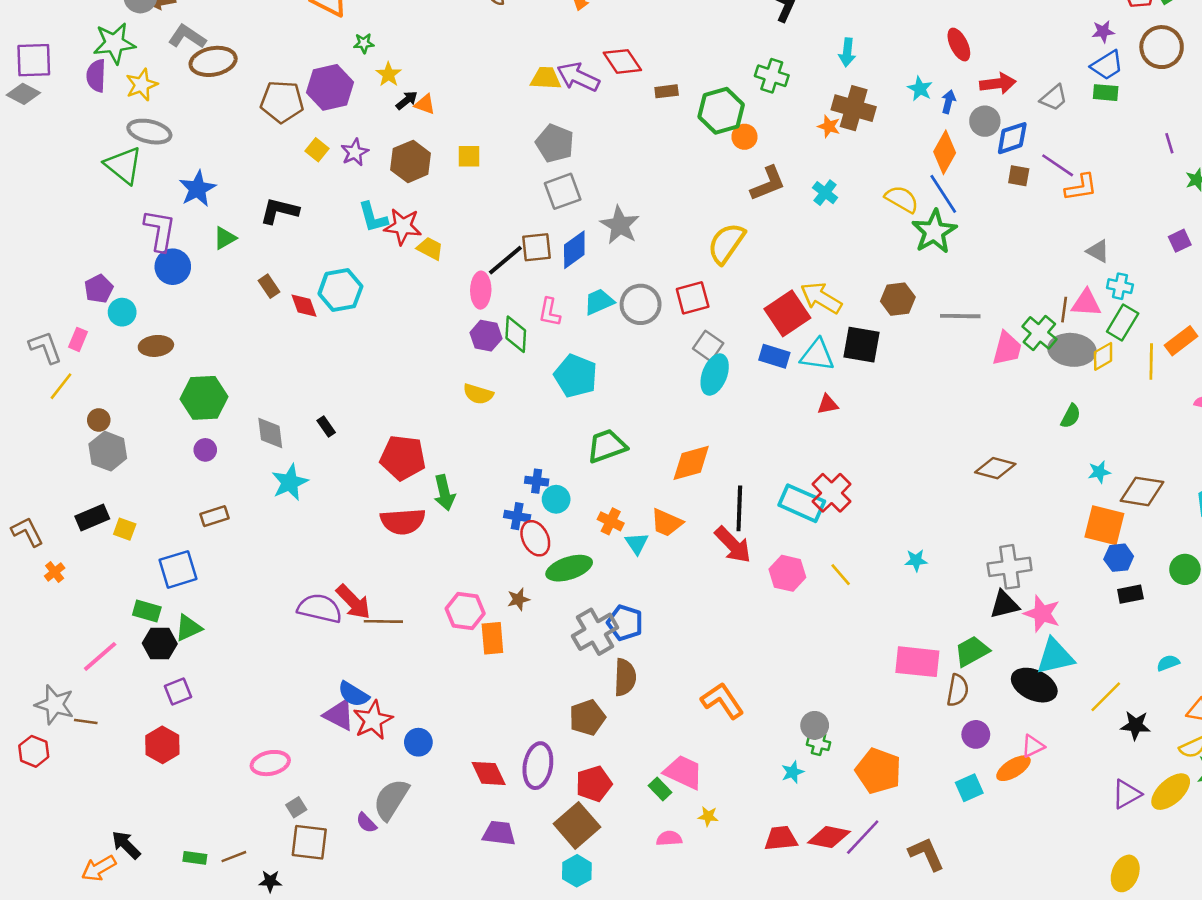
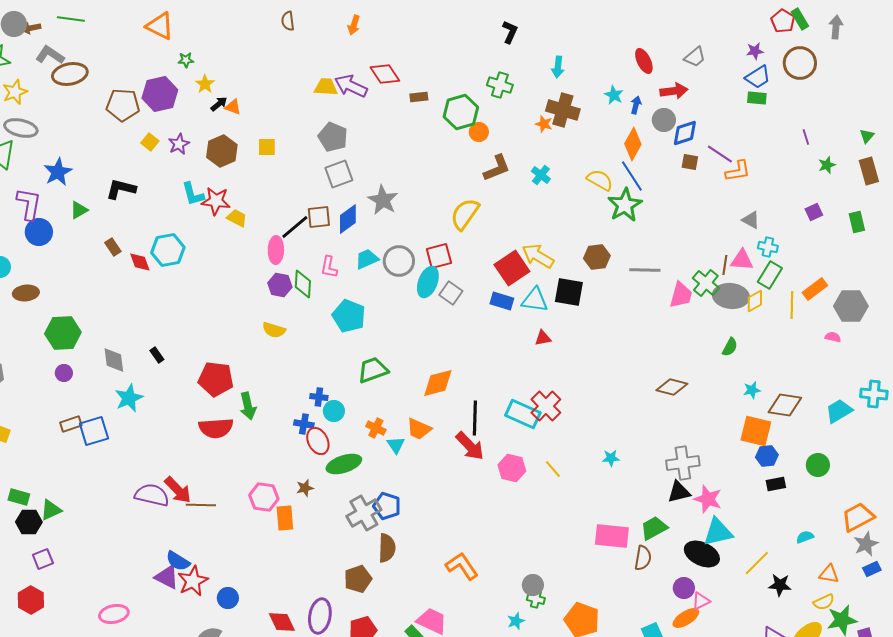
gray trapezoid: (1054, 98) -> (695, 57), moved
cyan ellipse: (715, 375) -> (428, 282), moved
blue square: (178, 569) -> (94, 431), moved
purple circle: (976, 734) -> (684, 588), moved

